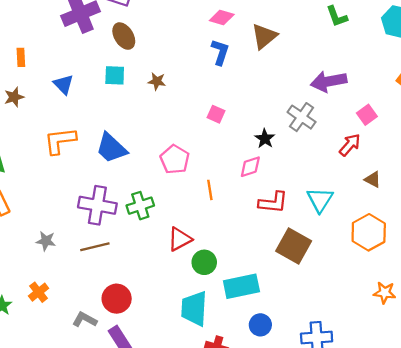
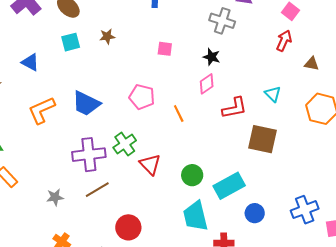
gray cross: (302, 117) -> (222, 21), moved
cyan triangle: (320, 200) -> (273, 94), size x0.7
red triangle: (180, 239) -> (150, 164), moved, turned -30

